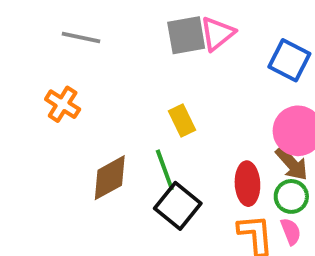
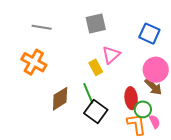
pink triangle: (217, 34) -> (111, 55), moved
orange cross: (63, 104) -> (34, 62), size x1.4
green circle: (291, 196) -> (143, 109), moved

